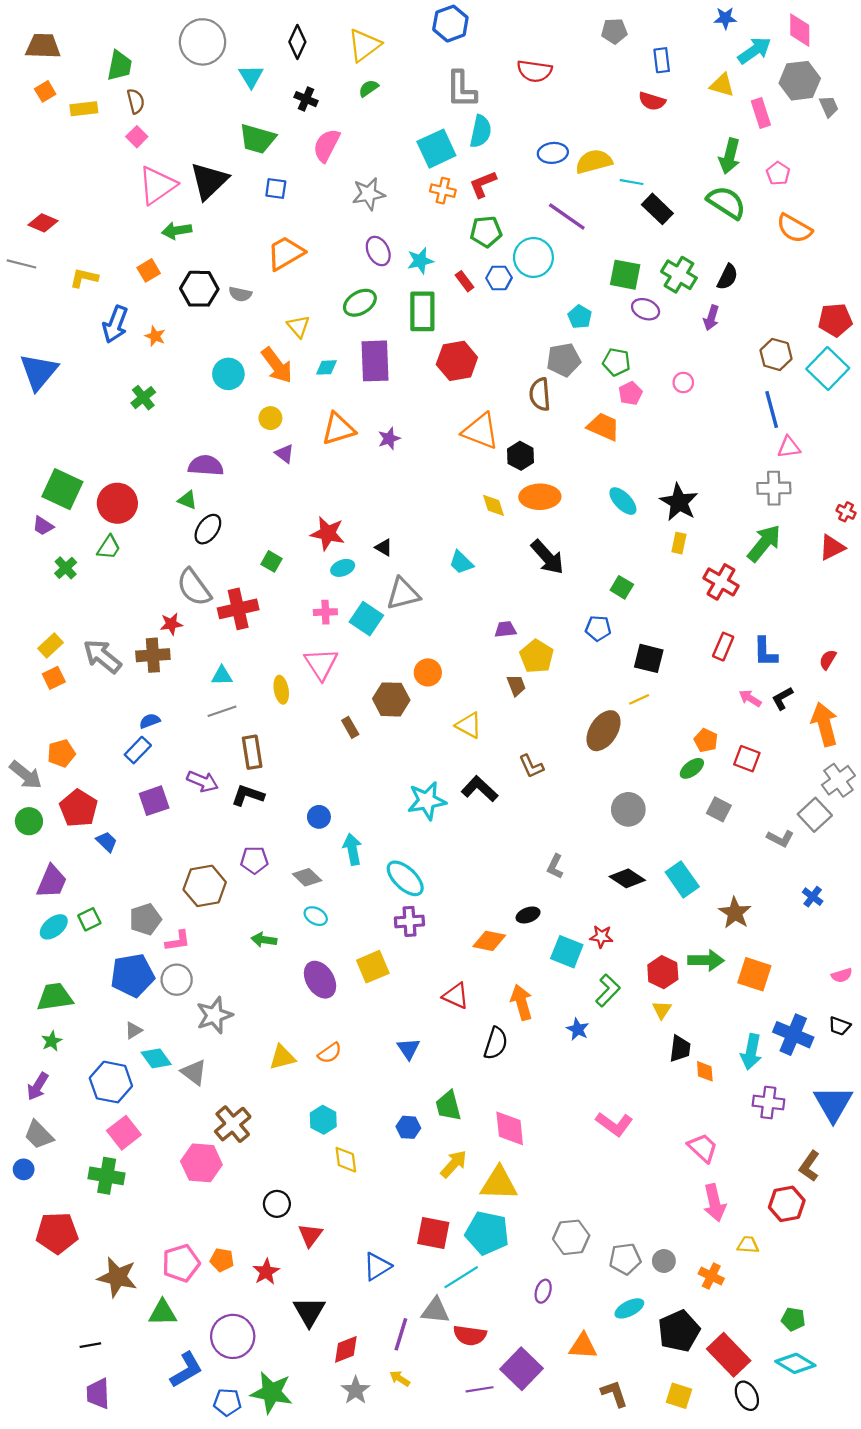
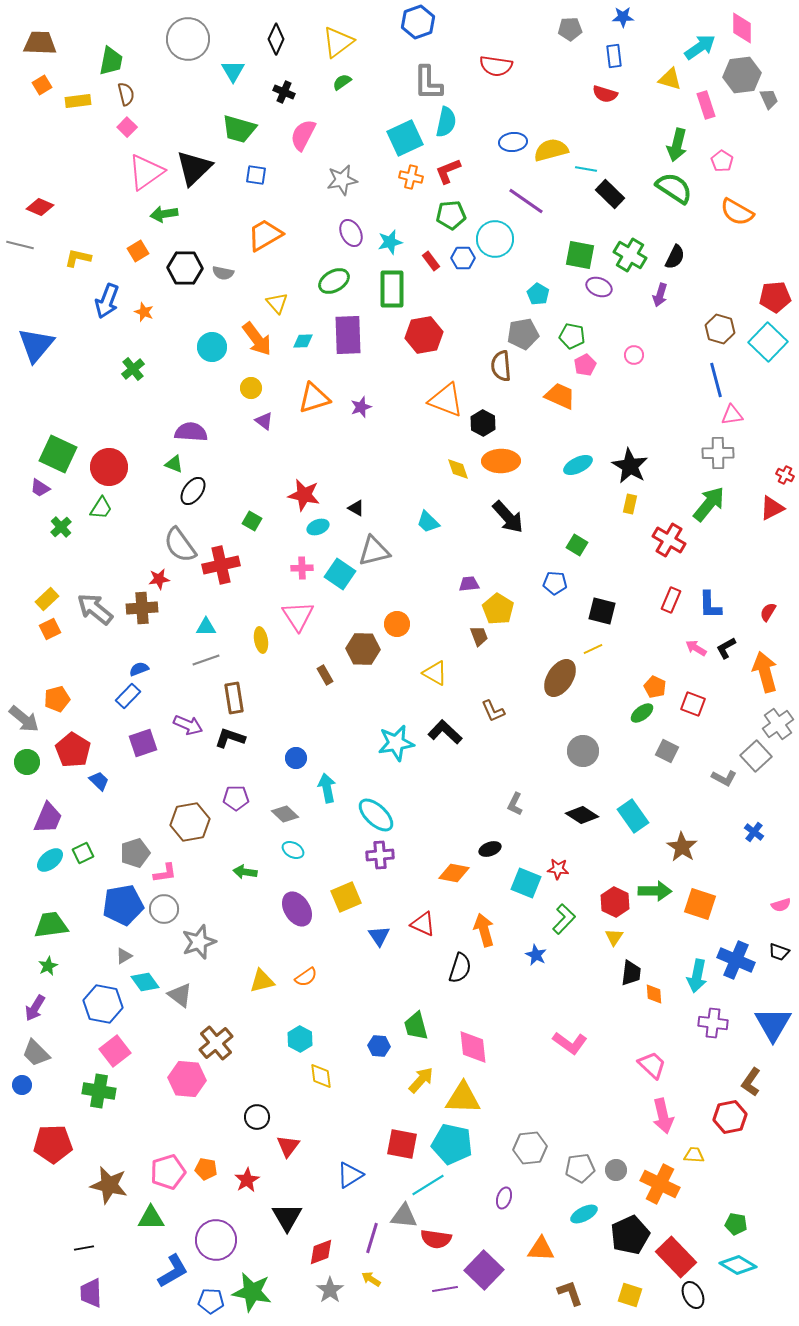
blue star: (725, 18) -> (623, 17), moved
cyan ellipse: (623, 501) -> (578, 465), turned -72
blue triangle: (408, 1049) -> (379, 936), moved
orange cross: (711, 1276) -> (660, 1184), size x1.6

